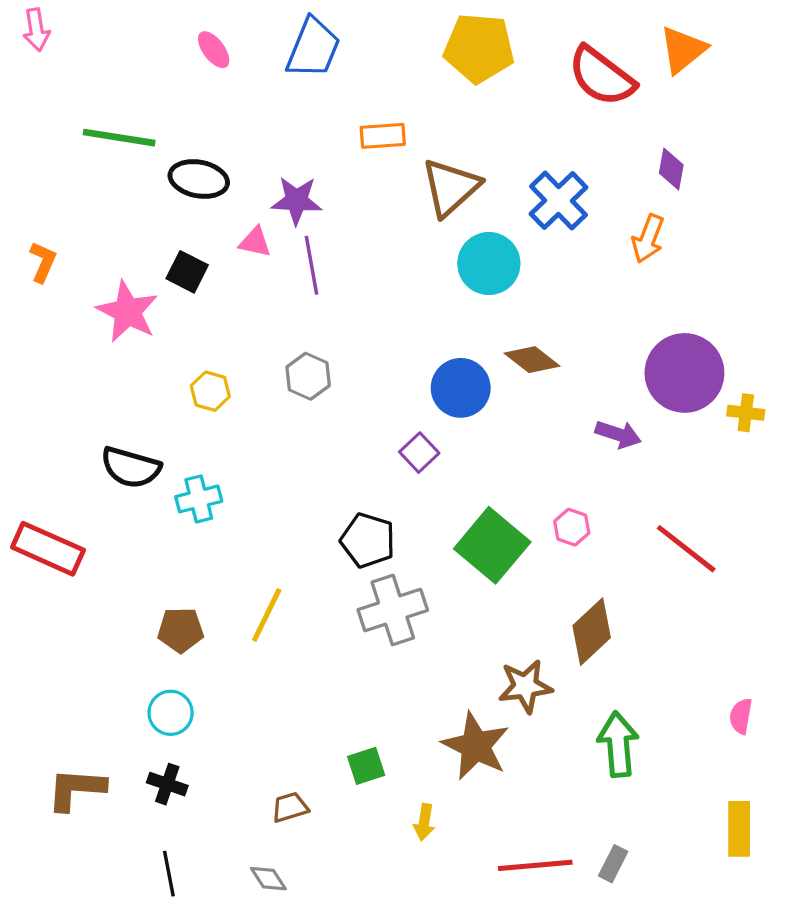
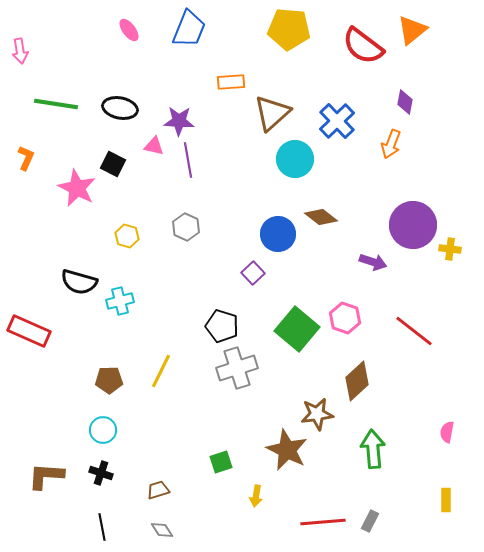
pink arrow: (36, 30) -> (20, 51), moved
green line: (119, 138) -> (56, 104), moved
pink hexagon: (572, 527) -> (345, 318), size x1.4
brown trapezoid: (290, 807) -> (158, 490), moved
yellow rectangle: (739, 829) -> (446, 500), size x0.7

